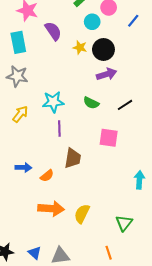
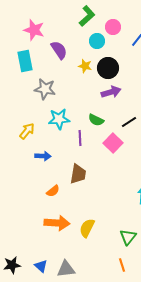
gray star: (17, 76) -> (45, 89), moved
purple line: (59, 129) -> (80, 138), moved
pink square: (109, 138) -> (113, 143), moved, turned 36
blue arrow: (23, 168) -> (43, 156), moved
orange line: (109, 253) -> (122, 265), moved

